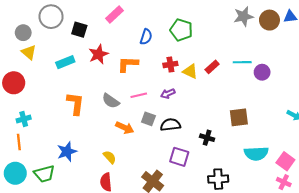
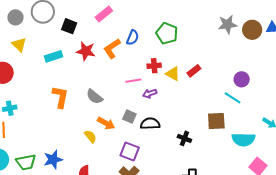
gray circle: (23, 33) -> (15, 17), moved
red star: (98, 54) -> (86, 51), turned 30
cyan line: (242, 62) -> (233, 98), moved, turned 30
orange L-shape: (128, 64) -> (112, 48), moved, turned -40
pink line: (139, 95) -> (133, 81), moved
blue star: (67, 152) -> (53, 160), moved
cyan semicircle: (256, 153) -> (243, 139), moved
yellow semicircle: (110, 157) -> (90, 136), moved
purple square: (179, 157) -> (130, 152), moved

